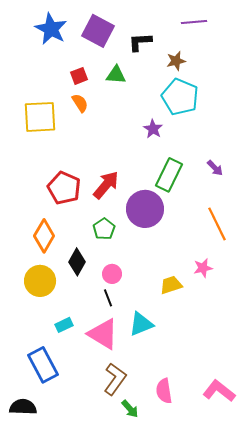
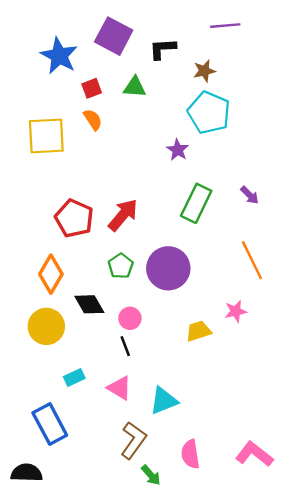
blue star: (51, 29) -> (59, 56), moved
purple circle: (145, 209) -> (168, 268), moved
black diamond: (77, 262) -> (89, 304), turned -60
cyan triangle: (141, 324) -> (164, 401), moved
pink triangle: (103, 334) -> (120, 388), size x0.7

